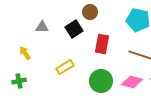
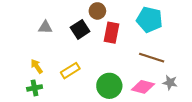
red rectangle: (102, 44) -> (111, 33), moved
yellow arrow: (25, 53) -> (37, 66), moved
green cross: (19, 81) -> (35, 88), moved

